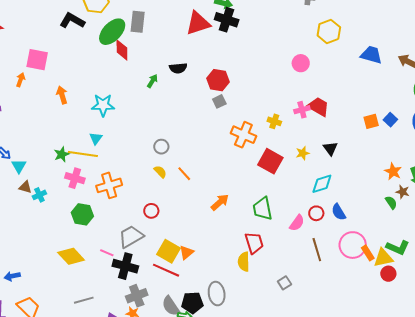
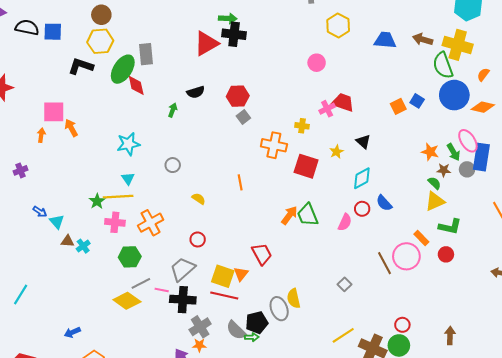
orange arrow: (62, 95) -> (71, 128), moved
gray circle: (161, 147) -> (173, 165), moved
orange line: (184, 174) -> (240, 182), moved, turned 42
orange arrow: (220, 202) -> (289, 215), moved
red trapezoid: (254, 243) -> (262, 254), moved
pink circle: (353, 245) -> (406, 256), moved
brown line: (317, 250) -> (385, 263), moved
yellow triangle: (383, 258) -> (435, 201), moved
yellow semicircle: (244, 262) -> (294, 298), moved
gray line: (84, 300) -> (141, 283), moved

